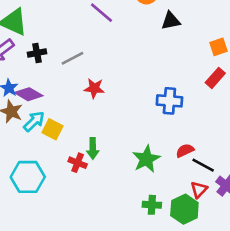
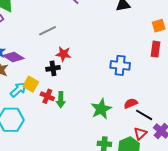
black cross: (37, 53) -> (53, 68), moved
red rectangle: (215, 78) -> (155, 49), turned -35
cyan arrow: (34, 121) -> (18, 90), moved
red cross: (78, 163) -> (47, 96), moved

